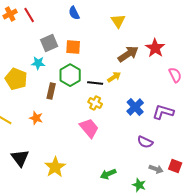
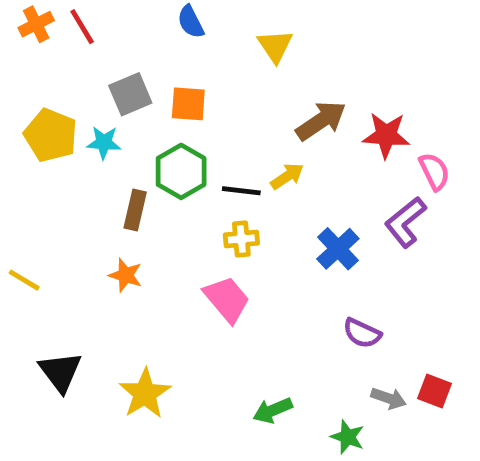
yellow triangle: (118, 21) -> (275, 46), moved
red star: (155, 48) -> (386, 135), moved, turned -30
yellow pentagon: (16, 79) -> (51, 135), moved
yellow cross: (95, 103) -> (241, 239), turned -32
purple L-shape: (163, 112) -> (405, 222), moved, turned -55
orange star: (36, 118) -> (126, 275), moved

